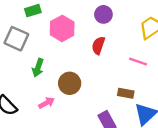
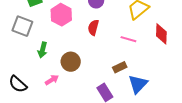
brown rectangle: (126, 93) -> (120, 67), turned -32

